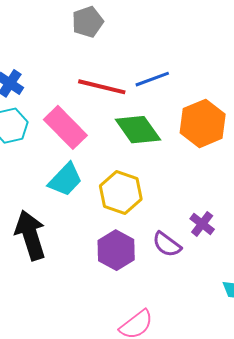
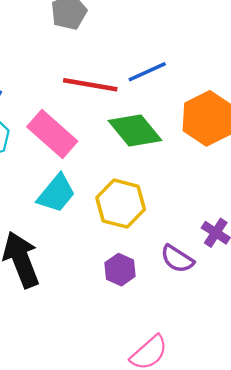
purple hexagon: (116, 250) -> (120, 270), size x0.7

